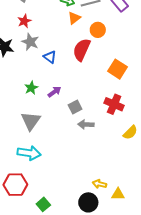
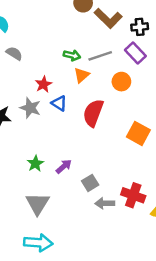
red star: (24, 21) -> (43, 84), moved
orange circle: (98, 30) -> (121, 82), moved
blue triangle: (50, 57) -> (59, 103), moved
red cross: (114, 104) -> (133, 195), moved

